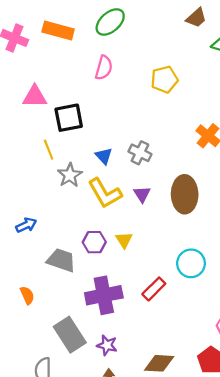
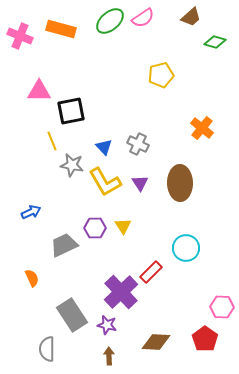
pink semicircle: (104, 68) -> (143, 18), moved, turned 40
gray star: (70, 175) -> (72, 165), turned -30
gray trapezoid: (61, 260) -> (64, 245), turned -44
purple cross: (104, 295) -> (121, 292), moved, turned -32

